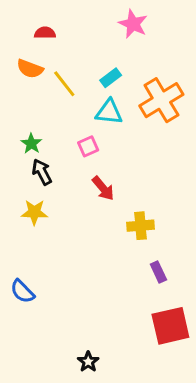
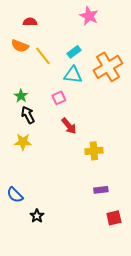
purple rectangle: (158, 272) -> (101, 190), moved, turned -72
red square: (170, 326) -> (114, 218), size x0.6
black star: (88, 362) -> (37, 216), moved

